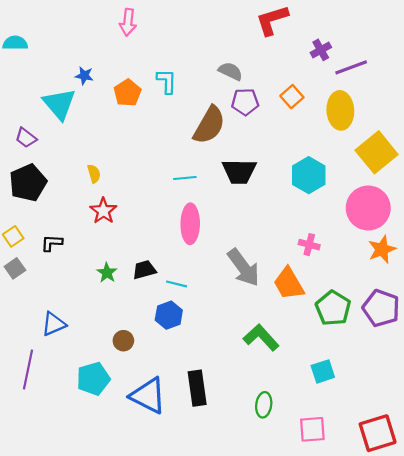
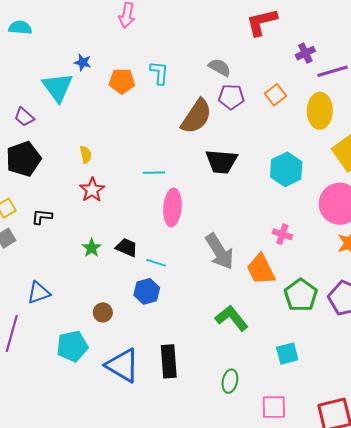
orange pentagon: (127, 93) -> (122, 81), turned 30
cyan line: (185, 178) -> (154, 173), moved
black trapezoid: (144, 270) -> (127, 247), turned 35

